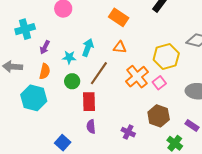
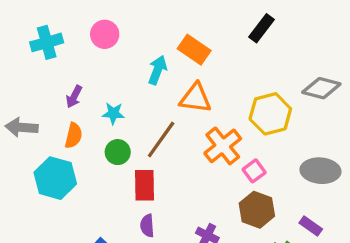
cyan cross: (25, 29) -> (47, 42), moved
orange triangle: (120, 47) -> (195, 98), size x1.5
cyan arrow: (88, 48) -> (157, 70), moved
pink square: (159, 83) -> (254, 171), moved

